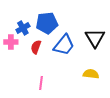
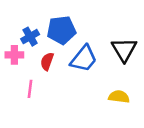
pink line: (41, 83) -> (30, 89), moved

